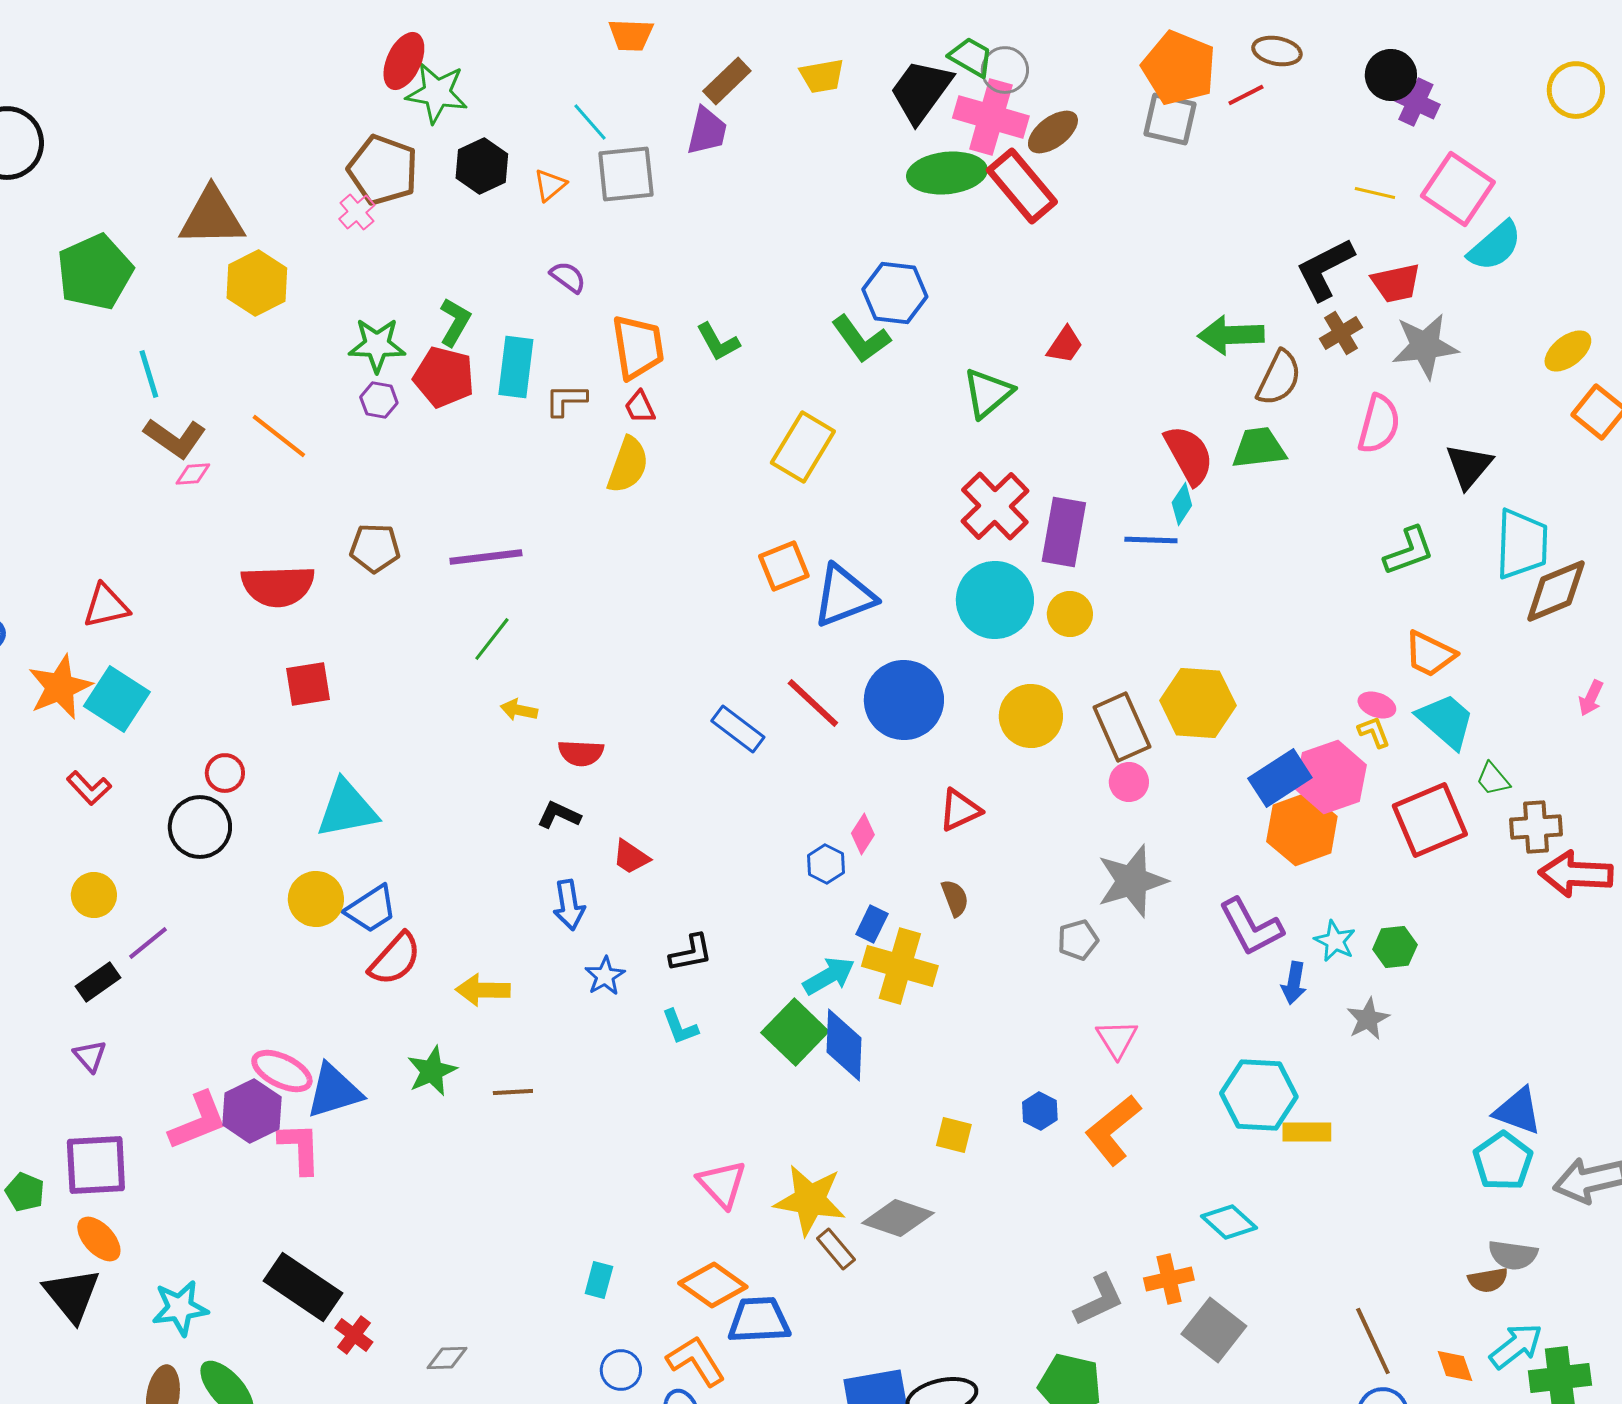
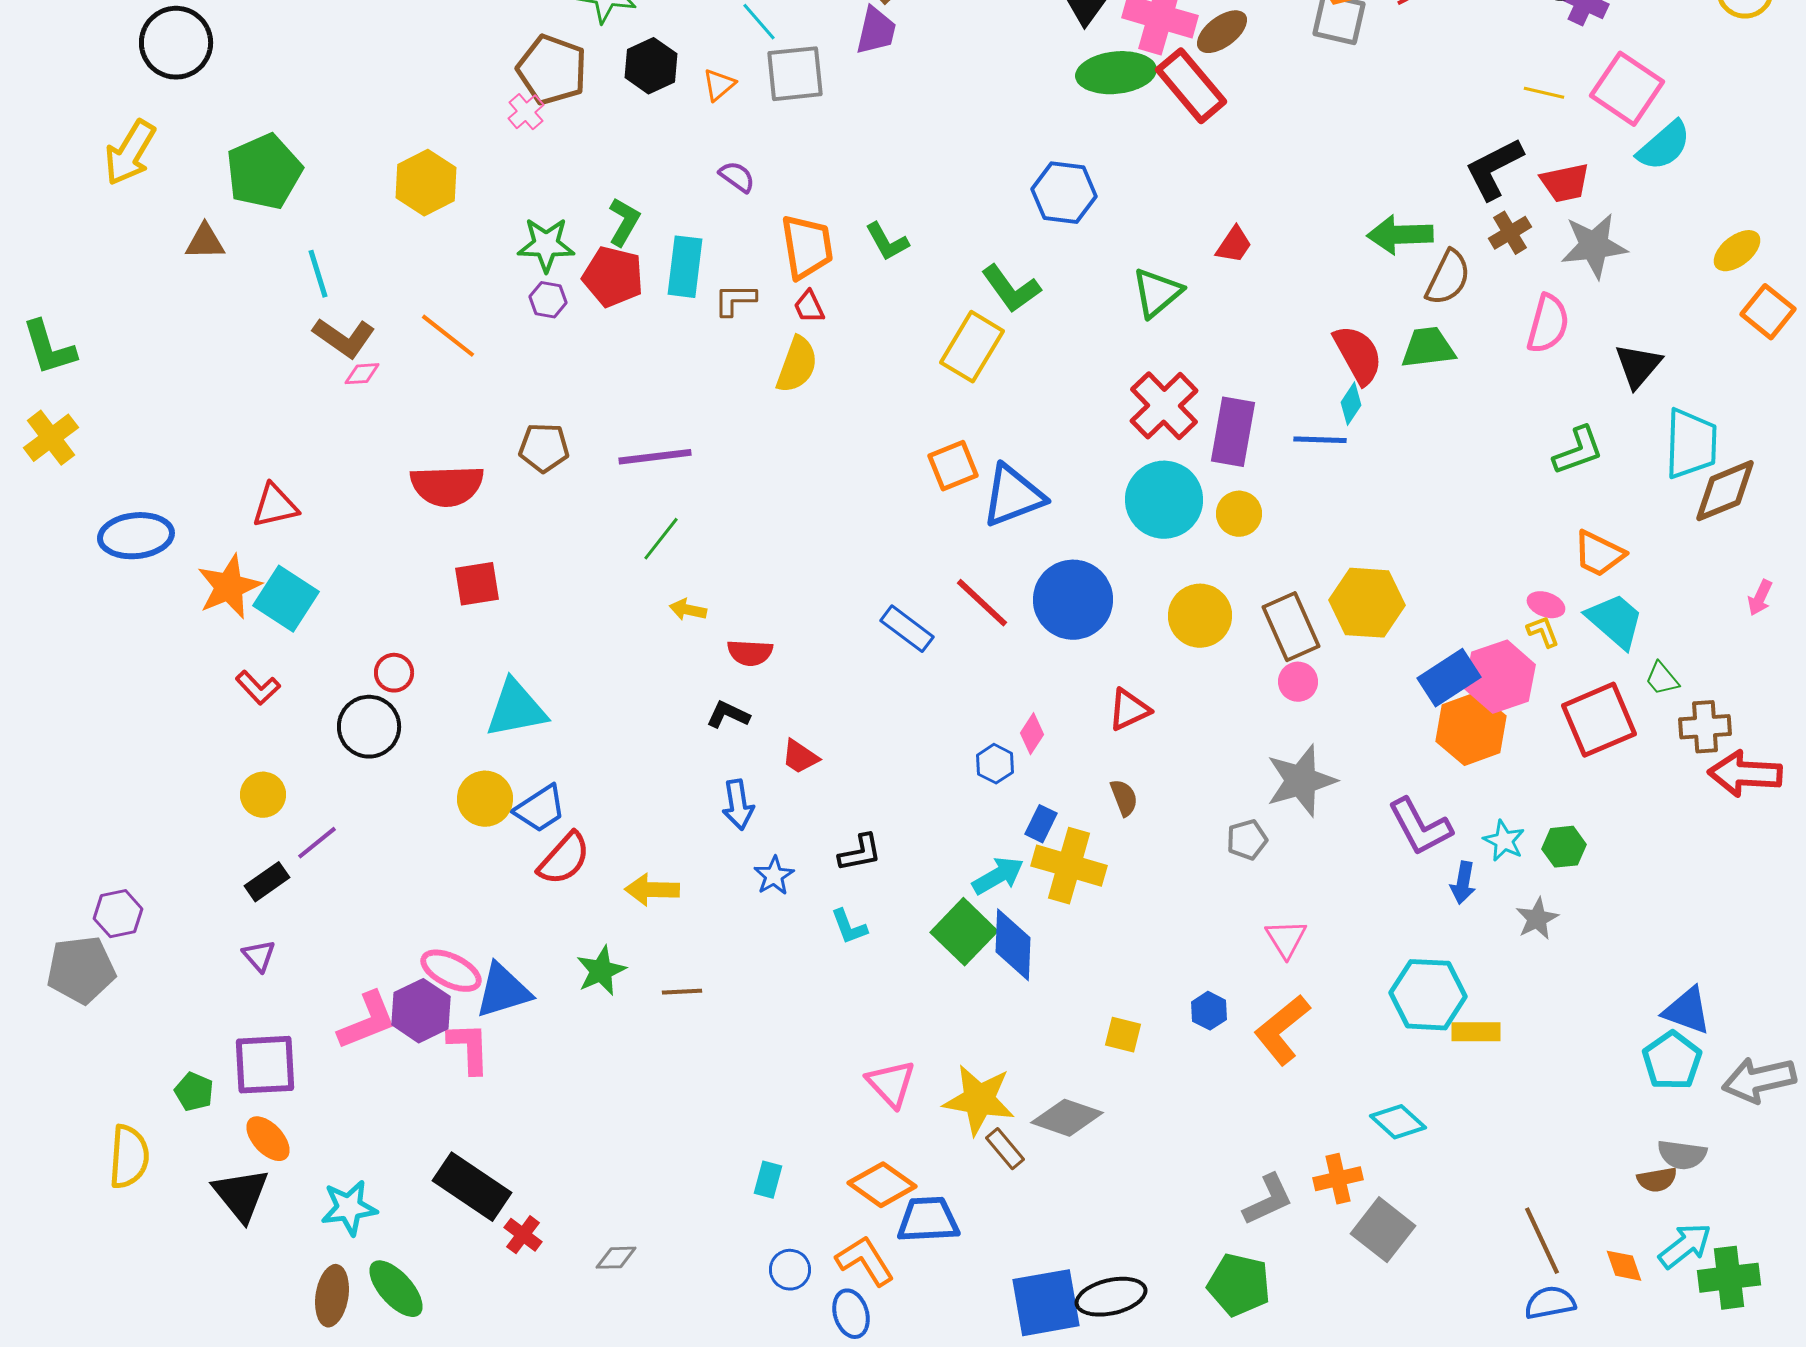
brown triangle: (212, 217) -> (205, 242), moved, size x0.6
green L-shape: (861, 339) -> (1011, 289), moved

